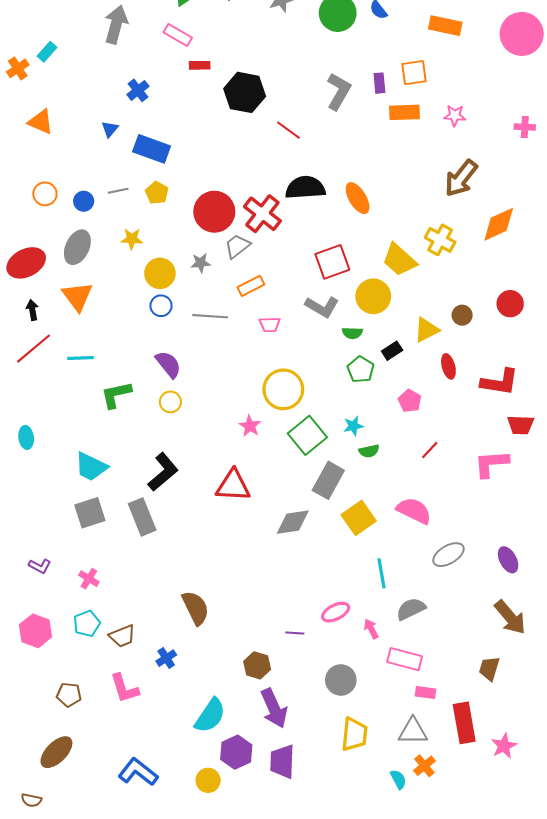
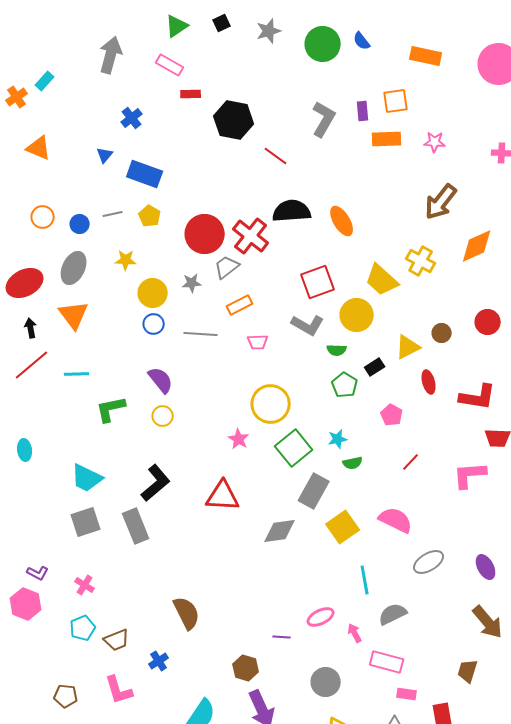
pink hexagon: (36, 631) -> (26, 604), moved

